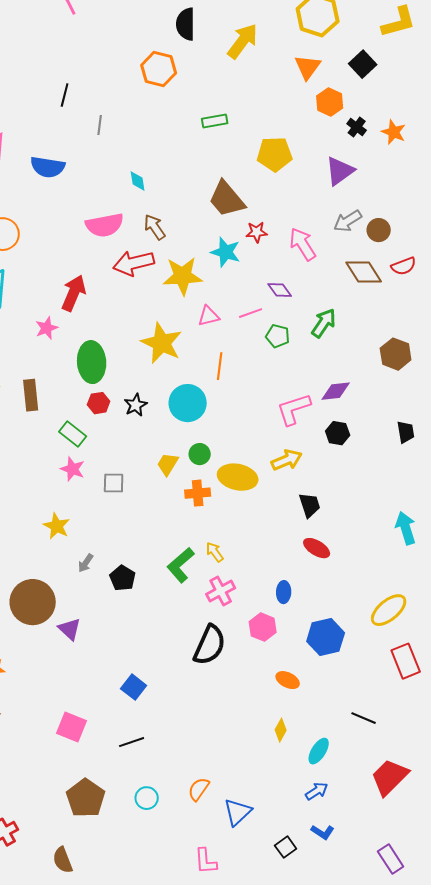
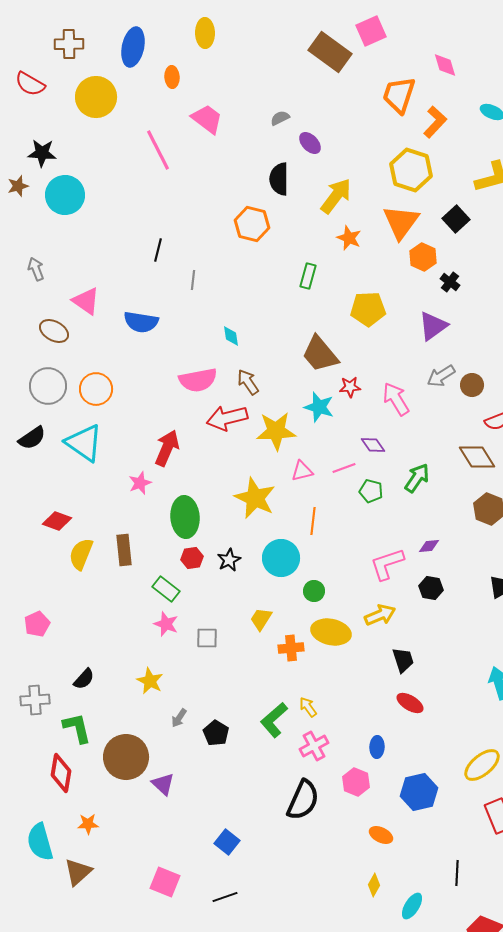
orange triangle: (308, 67) -> (401, 222), size x1.4
green rectangle: (215, 121) -> (308, 276), turned -65
orange star: (394, 132) -> (349, 238), moved
brown diamond: (364, 272) -> (477, 457), moved
purple diamond: (336, 391) -> (429, 546), size x0.7
green circle: (200, 454) -> (314, 591), moved
black line: (364, 718) -> (457, 873), turned 70

